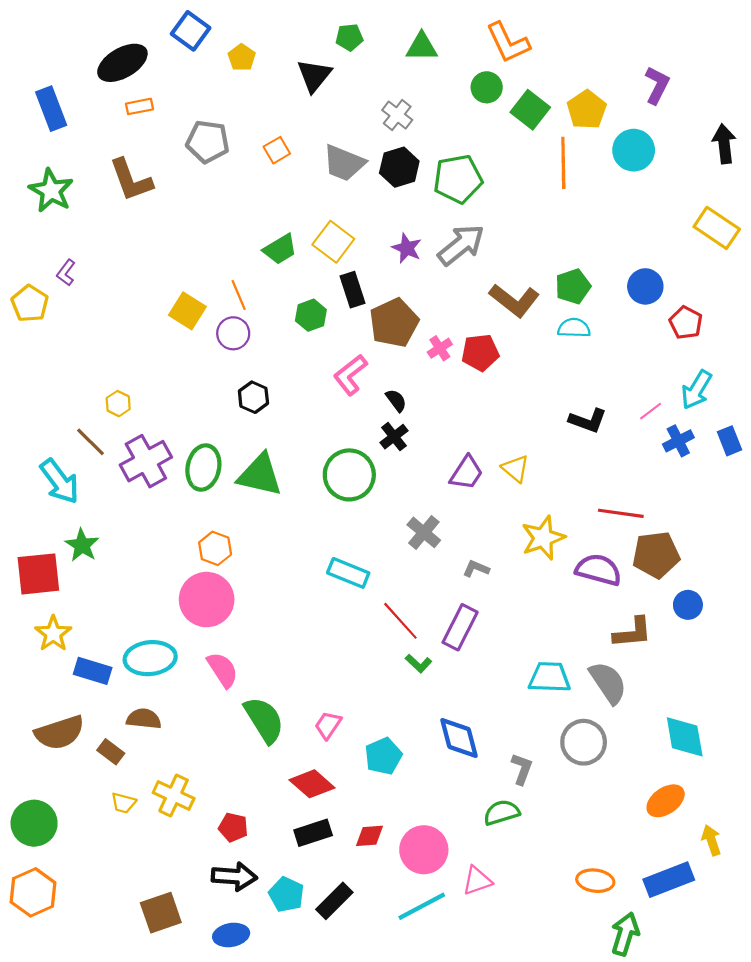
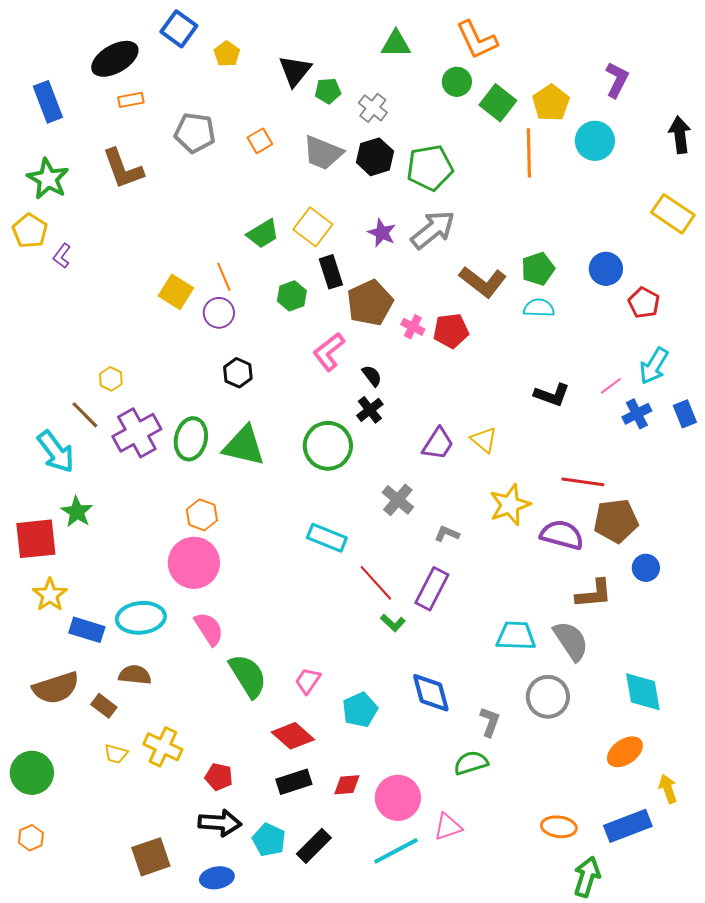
green pentagon: (349, 37) -> (328, 91), moved
yellow pentagon: (30, 303) -> (30, 231), moved
pink cross: (440, 348) -> (413, 327), turned -30
orange hexagon: (33, 892) -> (31, 838), size x0.6

